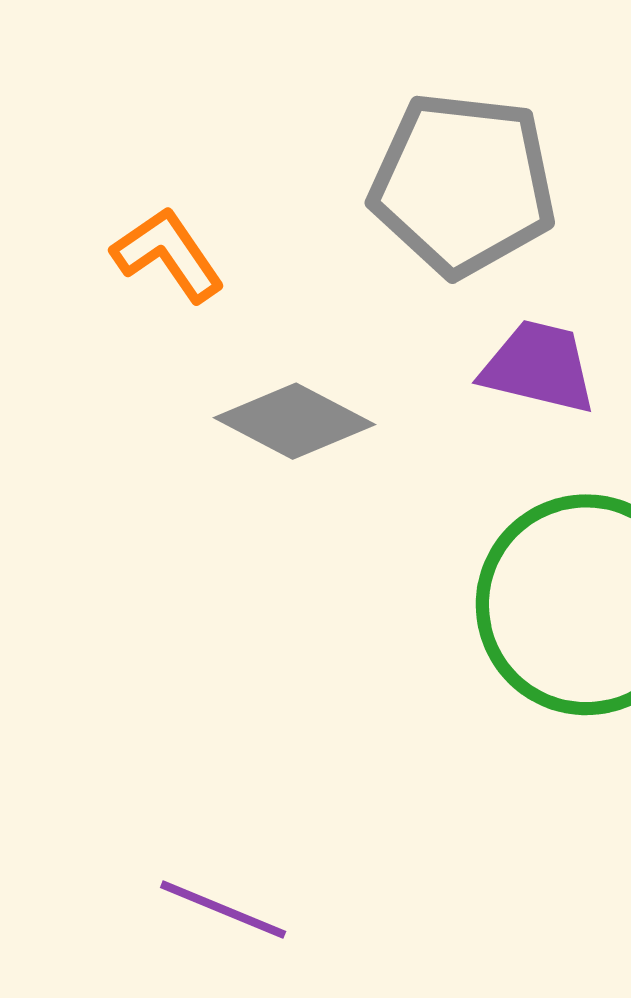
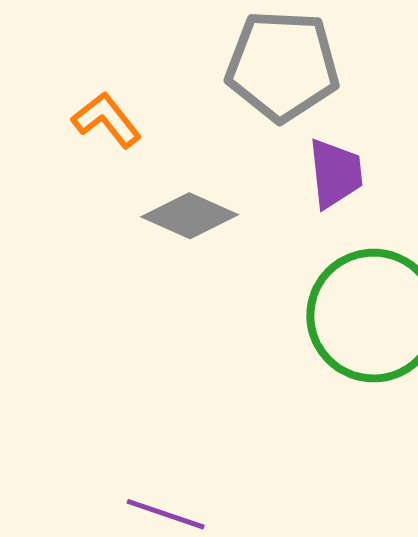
purple trapezoid: (539, 367) -> (335, 173), turned 74

